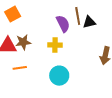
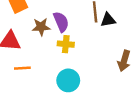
purple semicircle: (63, 24) -> (61, 22), moved
brown star: (23, 42) -> (41, 27), moved

